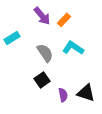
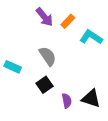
cyan rectangle: (12, 38) -> (13, 67), moved, turned 56
cyan L-shape: (73, 48) -> (91, 37), moved

